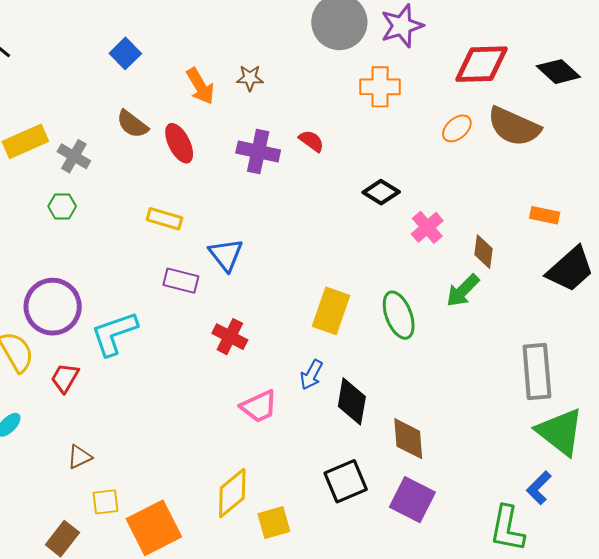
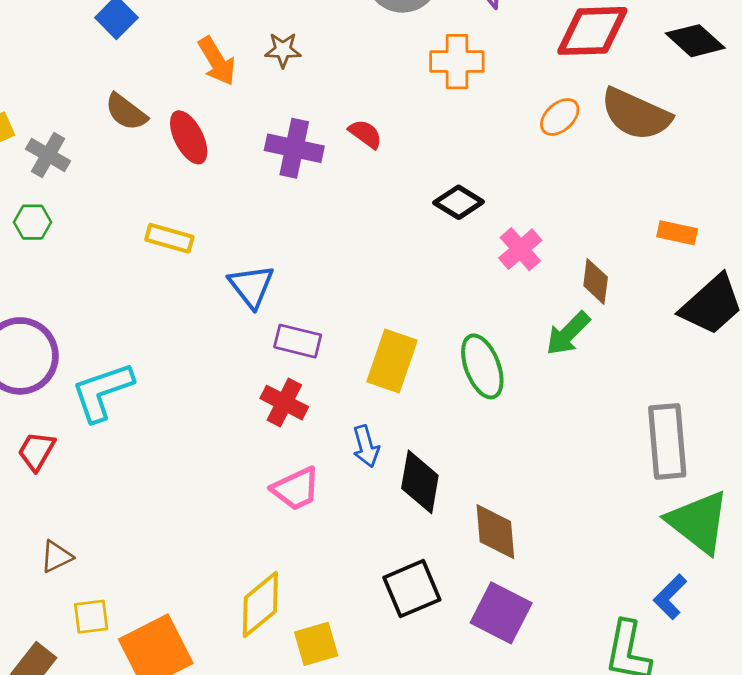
purple rectangle: (181, 281) -> (298, 341), moved
red cross: (230, 337) -> (284, 403), moved
blue arrow: (311, 375) -> (366, 446), turned -44

